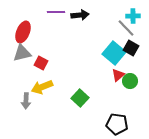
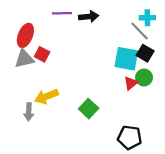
cyan square: (114, 53) -> (126, 59), turned -30
red square: (41, 63) -> (42, 54), moved
green circle: (130, 81) -> (144, 78), moved

